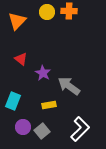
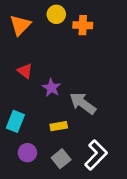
orange cross: (69, 11) -> (83, 25), moved
gray square: (42, 131) -> (61, 159), moved

